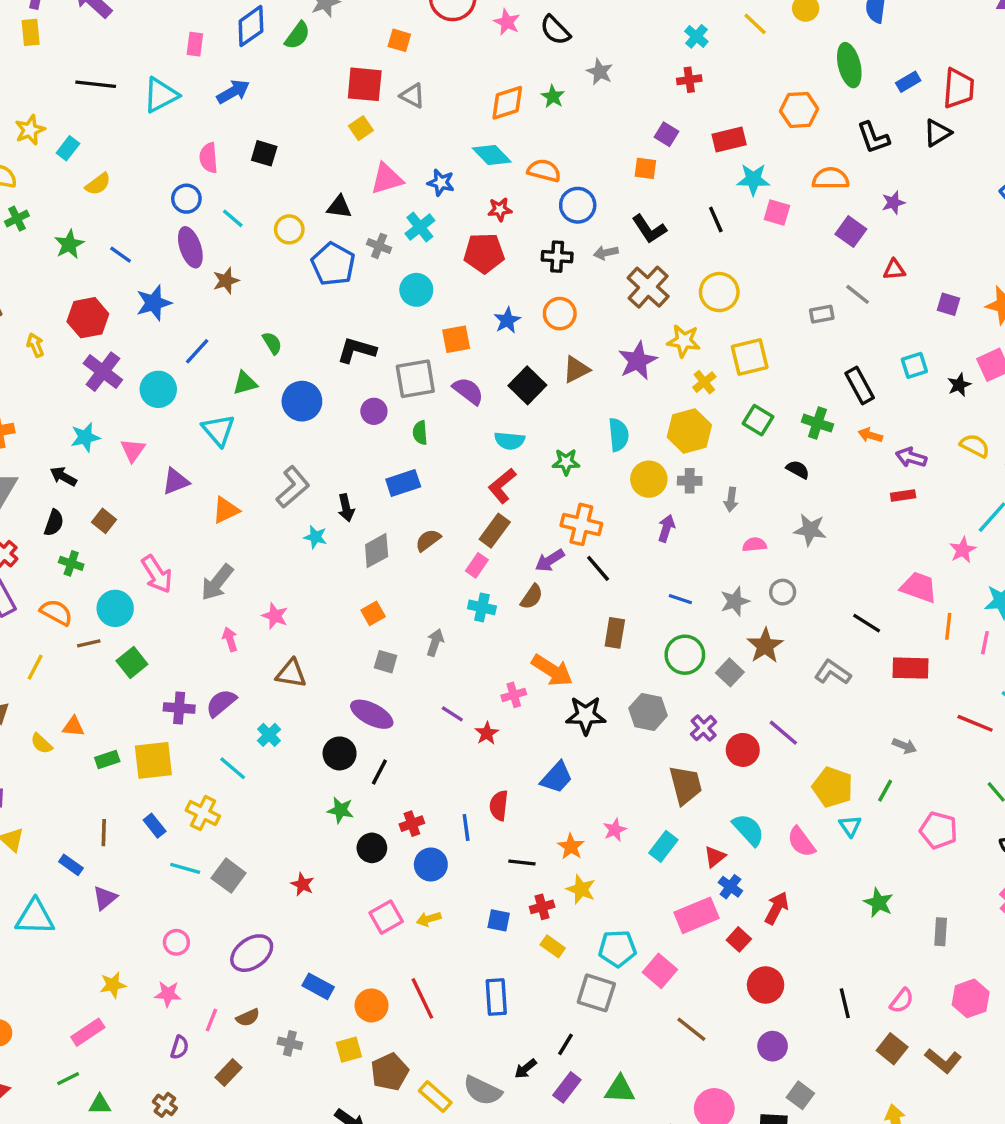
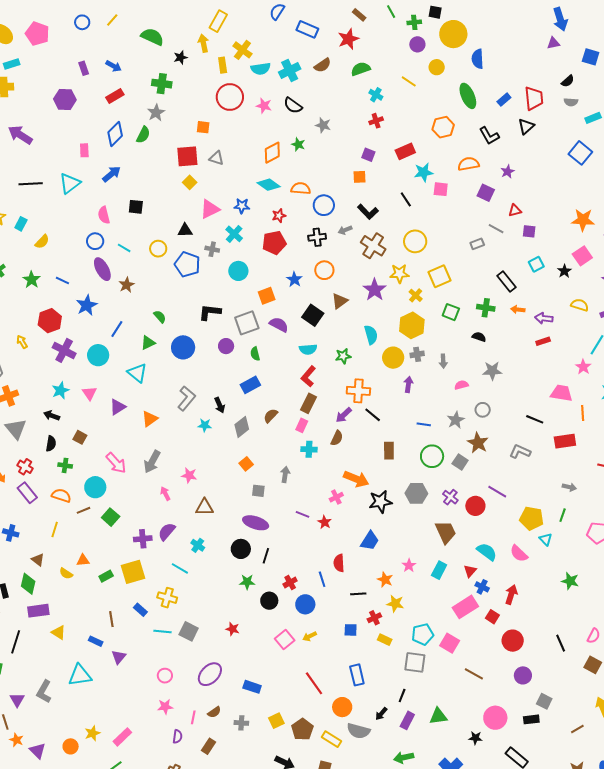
purple square: (948, 304) -> (529, 231), moved
yellow star: (113, 985) -> (92, 733), moved
orange circle: (372, 1005) -> (342, 707), moved

